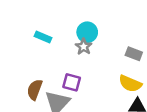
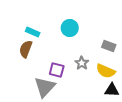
gray star: (84, 47) -> (82, 63), moved
brown semicircle: (35, 90) -> (26, 49), moved

